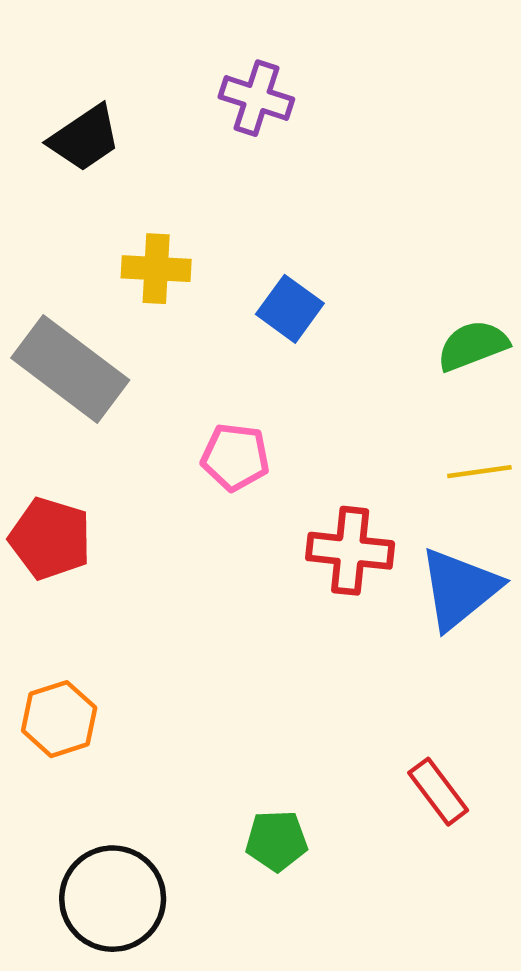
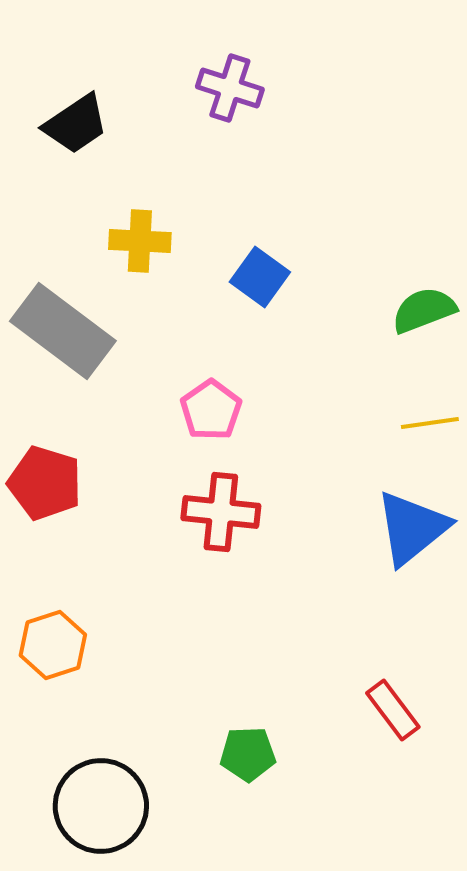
pink pentagon: (235, 457) -> (211, 410), turned 30
red cross: (350, 551) -> (221, 512), moved

